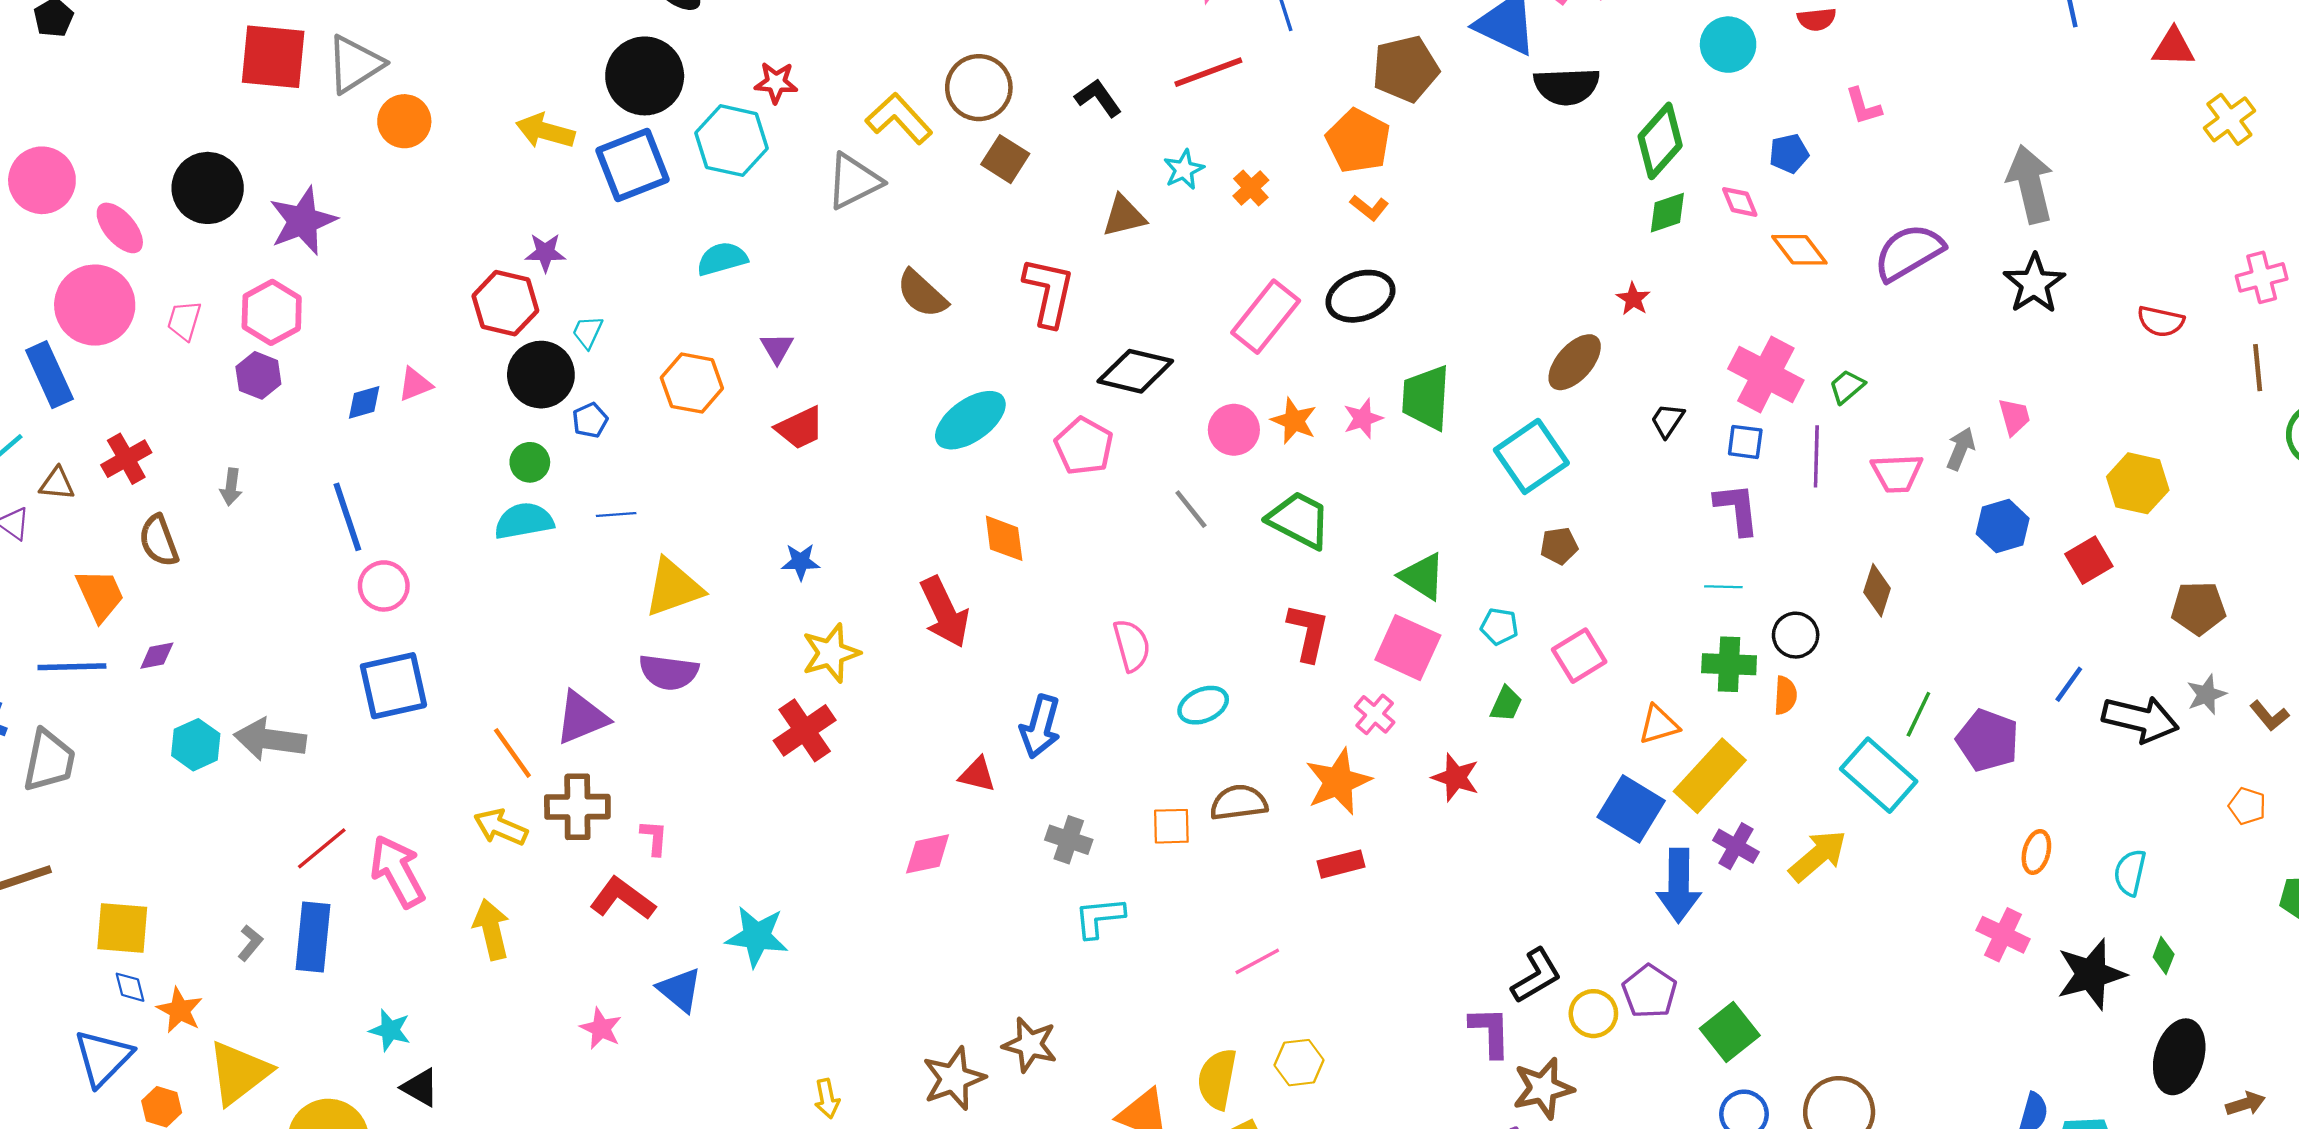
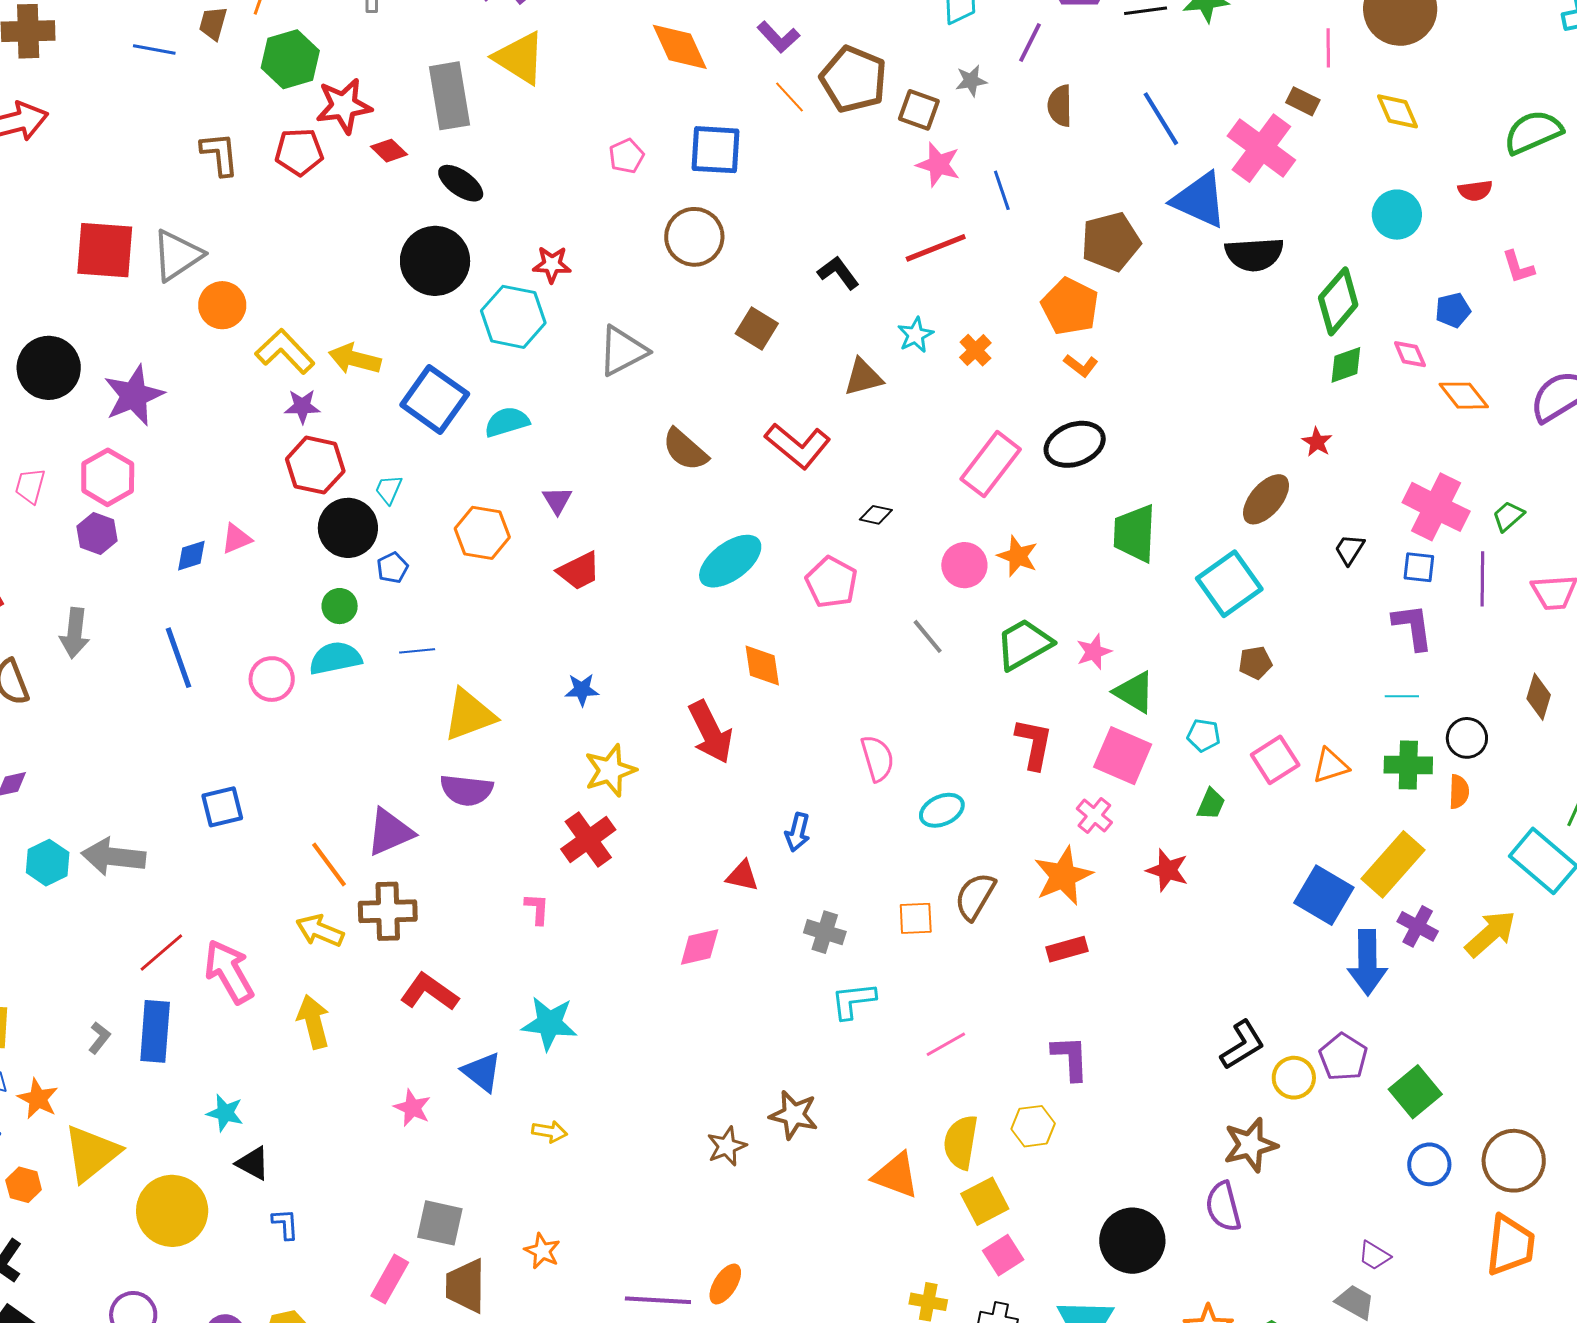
brown circle: (979, 88) -> (694, 237), moved
yellow L-shape: (899, 119) -> (285, 351), moved
yellow arrow: (545, 131) -> (355, 359), moved
blue square: (633, 165) -> (435, 399), moved, turned -32
purple star: (545, 253) -> (302, 406), moved
red L-shape: (1049, 292) -> (798, 446), turned 118
black diamond: (1135, 371) -> (876, 515), size x0.5
pink star: (1363, 418) -> (1094, 652), moved
gray arrow: (231, 487) -> (75, 633), size x1.5
green trapezoid: (1299, 520) -> (1024, 644), turned -56
pink circle: (384, 586) -> (272, 679), moved
blue square: (393, 686) -> (222, 807), size x0.7
orange triangle: (1659, 725) -> (1331, 766), moved
blue arrow: (1040, 727) -> (798, 832), size x0.7
brown semicircle: (1239, 803) -> (975, 896), turned -51
pink L-shape: (654, 838) -> (537, 909), moved
pink line: (1257, 961) -> (946, 1044), moved
purple L-shape: (1490, 1032) -> (1070, 1058), moved
brown star: (954, 1079) -> (727, 1146), size x0.7
yellow arrow: (827, 1099) -> (549, 1132), moved, turned -68

